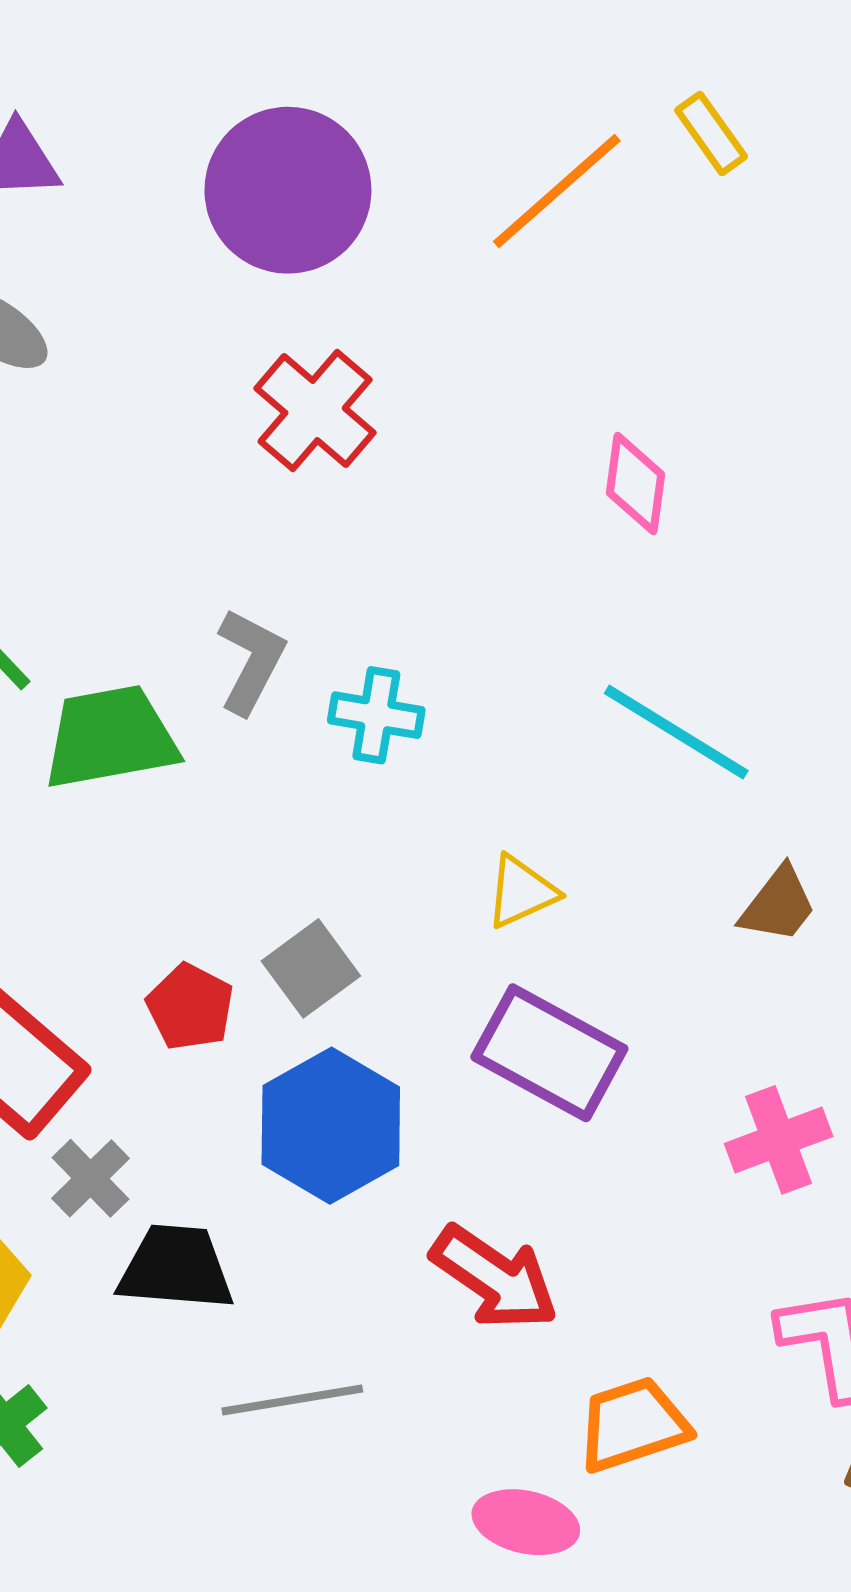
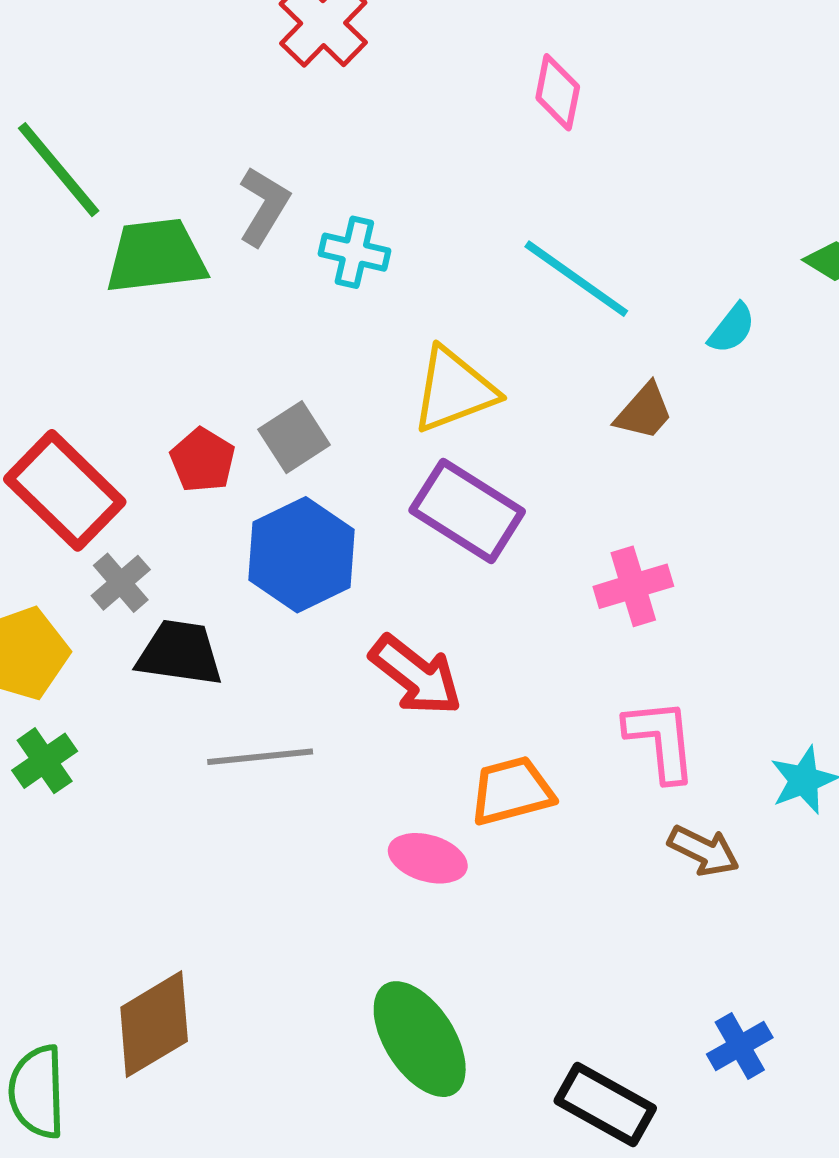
yellow triangle: (521, 892) -> (454, 390), size x1.6

